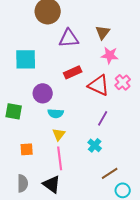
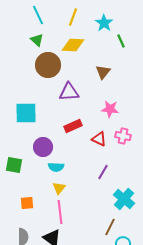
brown triangle: (103, 32) -> (103, 72), moved
pink cross: (123, 82) -> (123, 136), turned -35
red triangle: (99, 85) -> (99, 139), size x0.7
cyan cross: (95, 145) -> (124, 199), moved, size x1.5
brown line: (110, 173) -> (110, 227), turned -30

